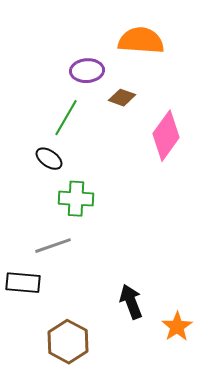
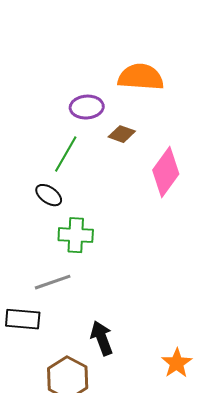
black arrow: (131, 302) -> (102, 338), moved

